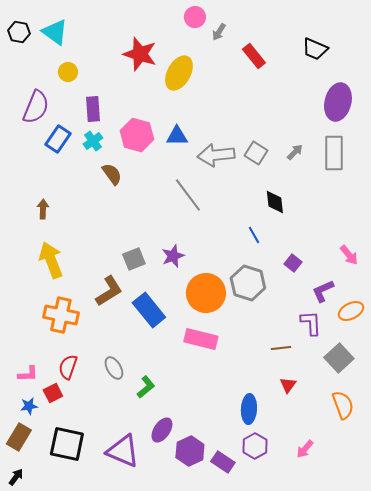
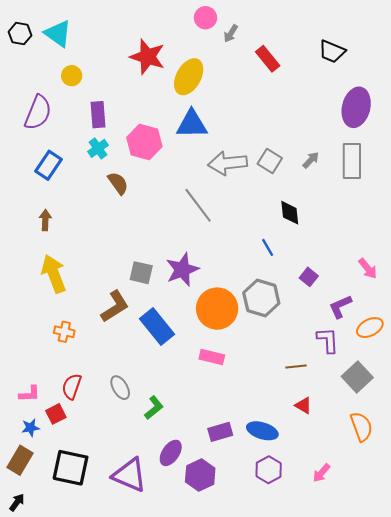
blue triangle: (177, 136) -> (192, 124), moved, size x1.4
blue rectangle: (58, 139) -> (48, 165), moved
purple star: (173, 256) -> (182, 270), size x1.4
gray square: (134, 259) -> (141, 273), turned 35
orange cross: (61, 315) -> (64, 332), size x0.6
pink rectangle: (201, 339) -> (212, 357), size x0.7
red triangle: (288, 385) -> (303, 405), turned -36
blue ellipse: (249, 409) -> (262, 431), turned -76
purple rectangle: (223, 462) -> (220, 432), moved, turned -50

